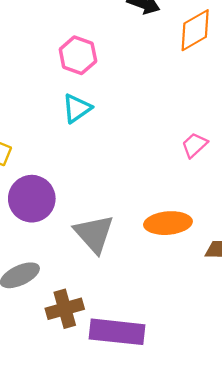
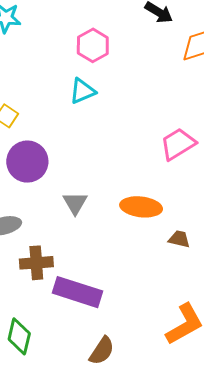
pink trapezoid: (195, 145) -> (178, 144), size x1.5
gray triangle: (94, 234) -> (75, 203), size x0.7

